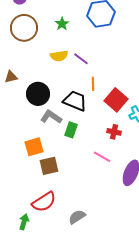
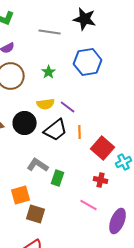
black circle: (38, 94) -> (25, 123), moved
black trapezoid: (75, 101) -> (56, 130), moved, turned 120
brown square: (49, 166) -> (36, 214), turned 30

